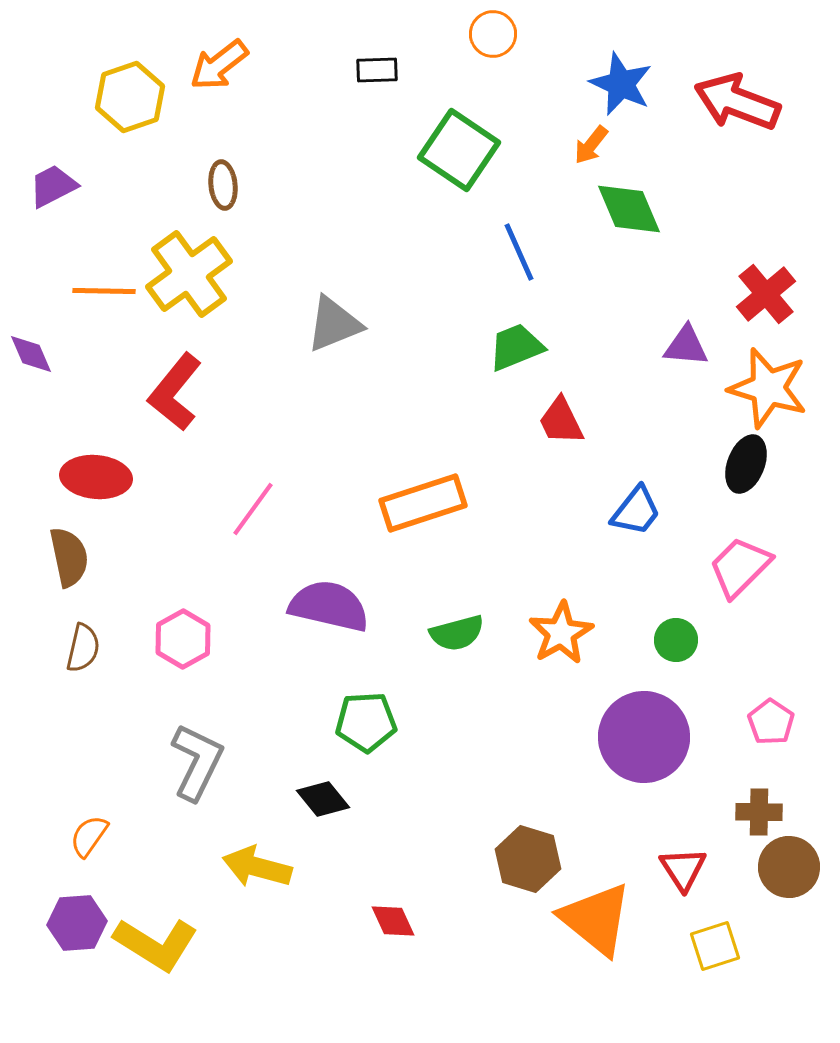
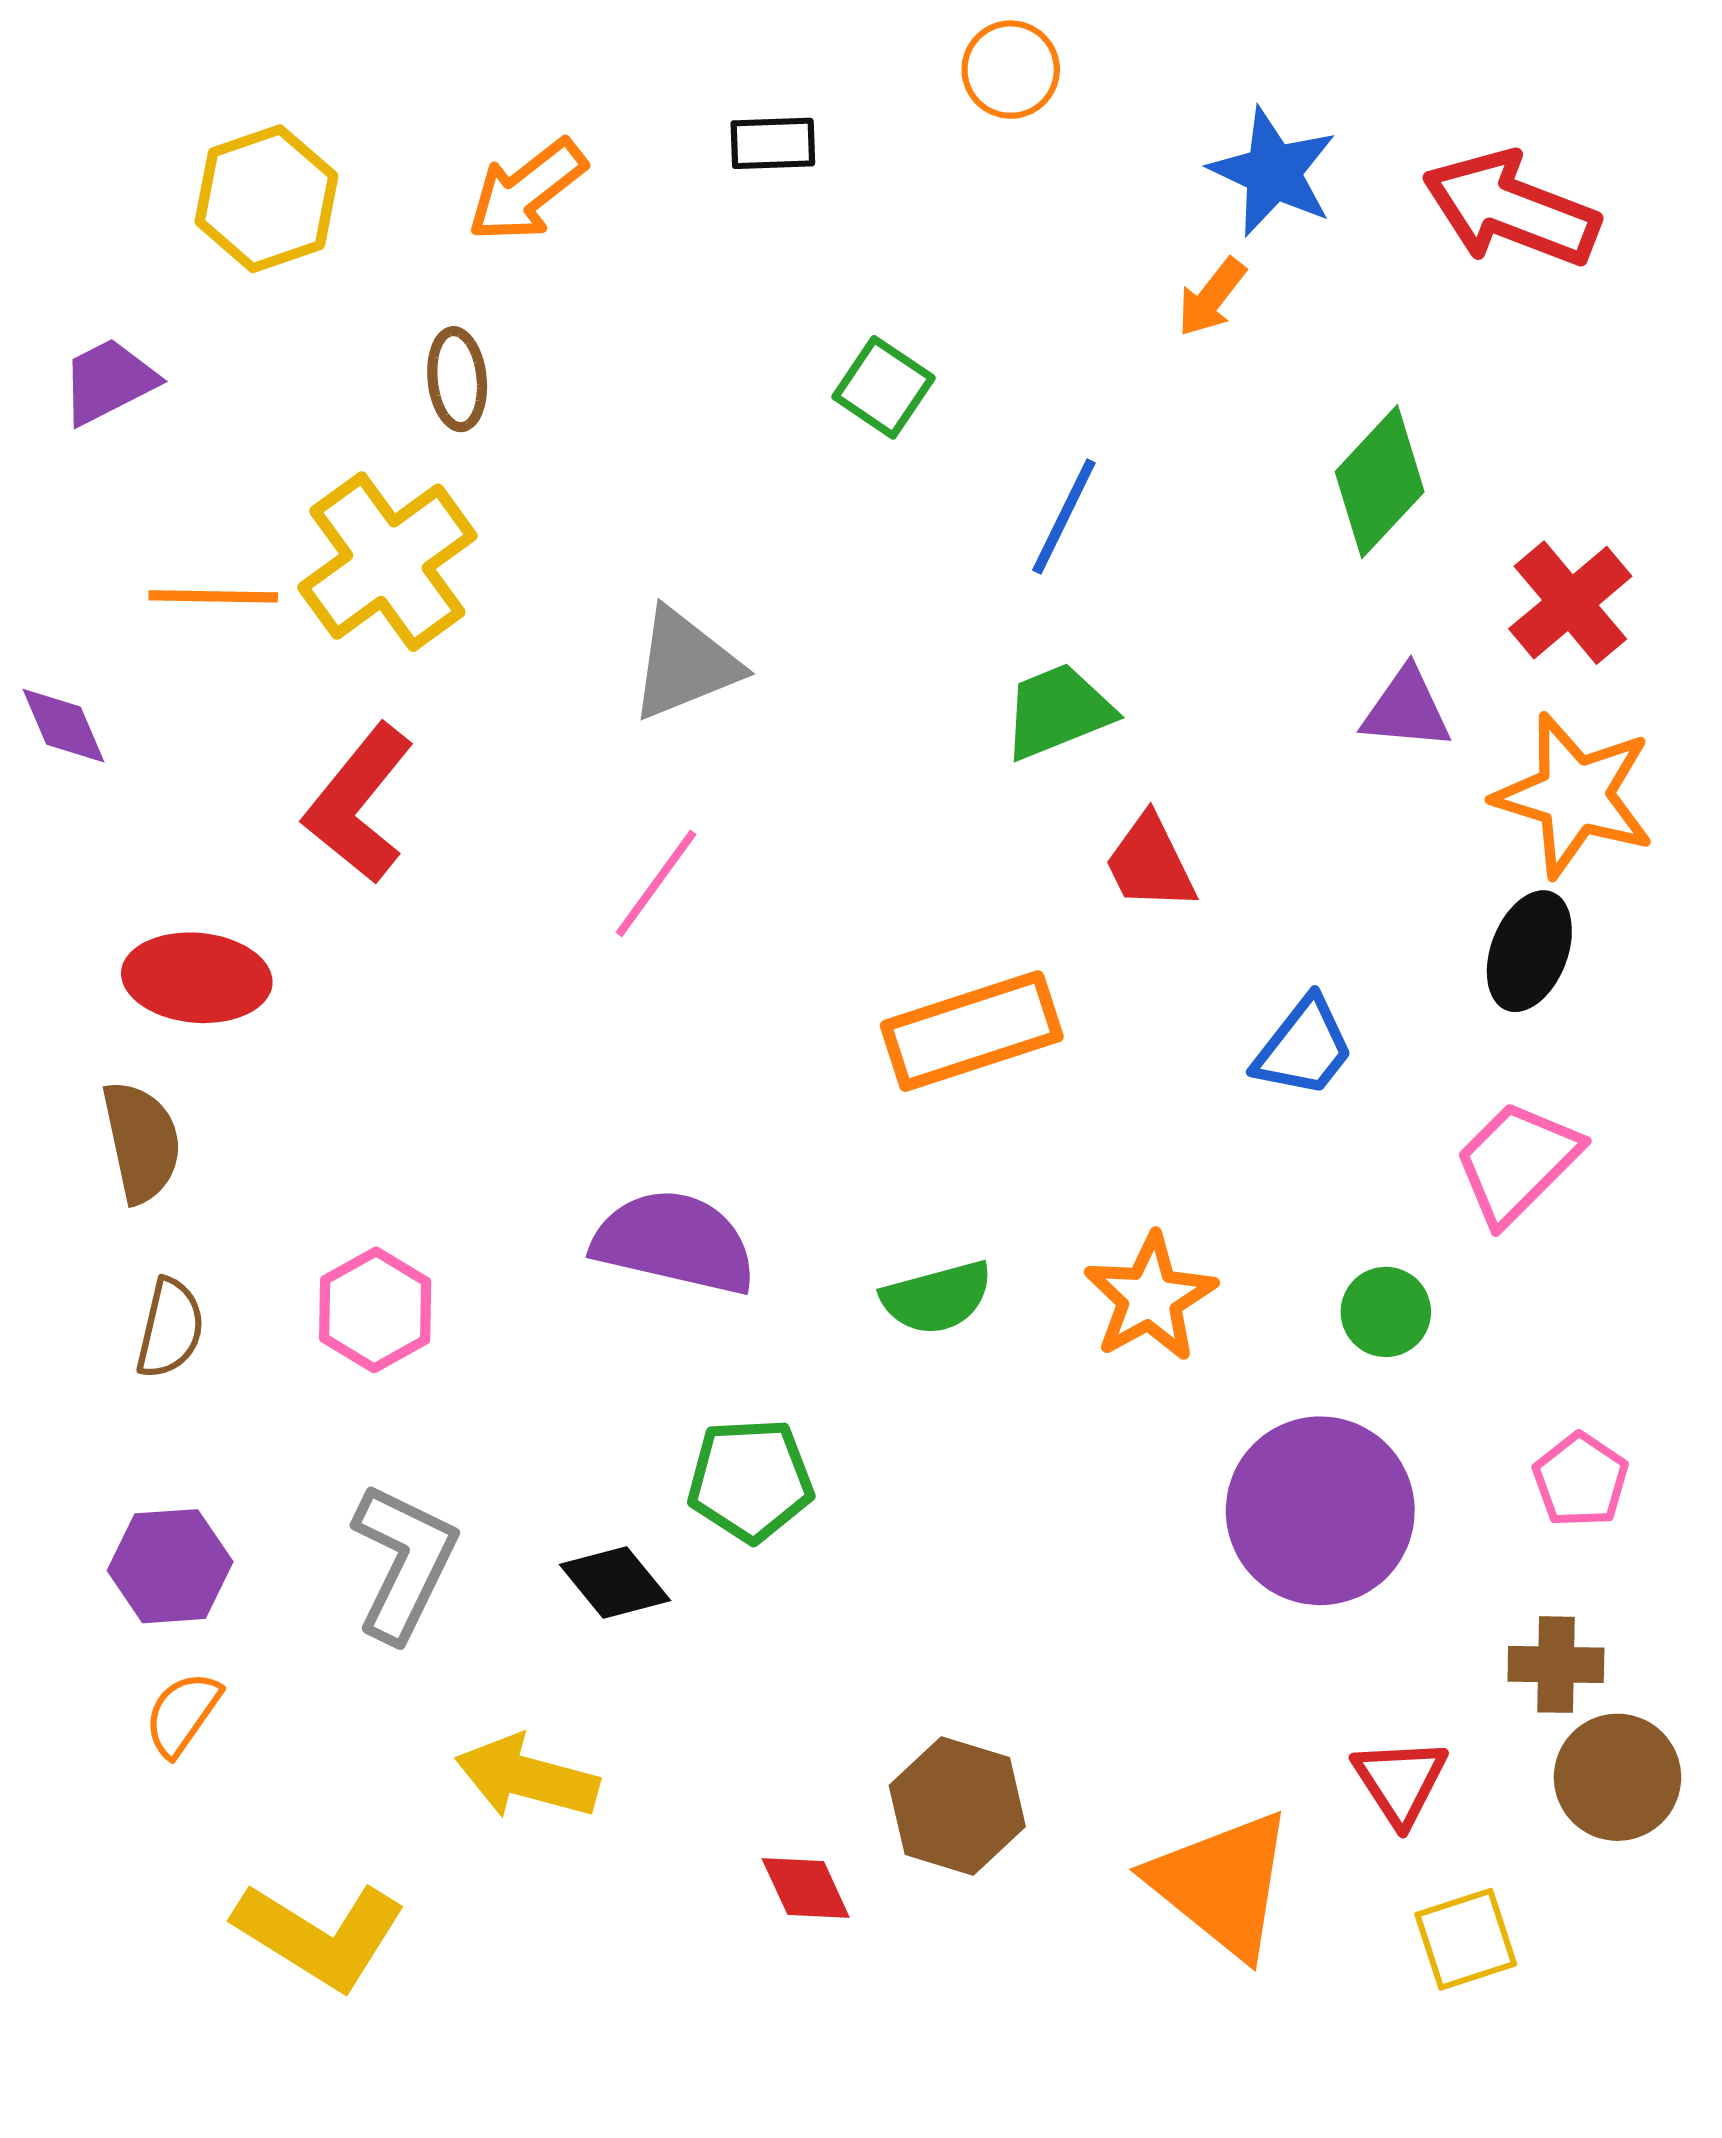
orange arrow: (219, 65) -> (527, 191), moved
green square: (459, 150) -> (884, 387), moved, size x0.6
green diamond: (629, 209) -> (1380, 482), moved, turned 66
blue line: (519, 252) -> (1064, 516), turned 50
orange rectangle: (423, 503) -> (972, 1031), moved
pink line: (253, 509) -> (656, 883), moved
black diamond: (323, 799) -> (615, 1583), moved
brown hexagon: (528, 859) -> (957, 1806), moved
purple hexagon: (77, 923) -> (170, 1566), moved

